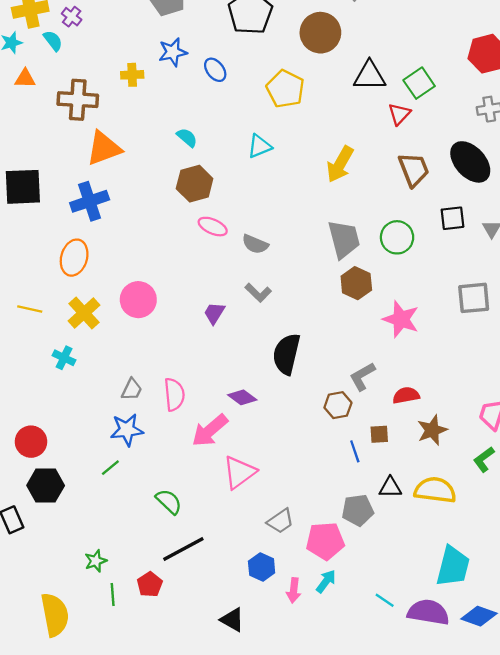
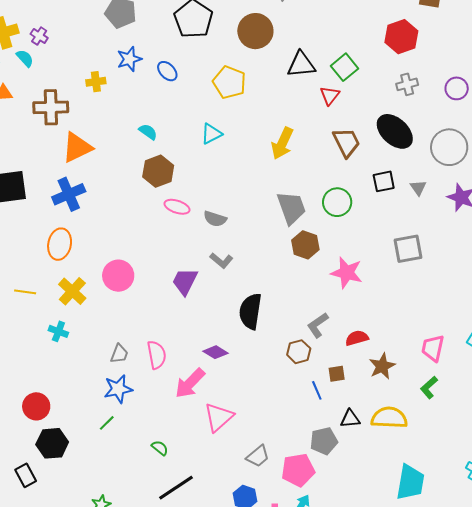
purple trapezoid: (214, 313) -> (185, 281), size x1.4
green semicircle: (169, 502) -> (160, 448), size x0.7

